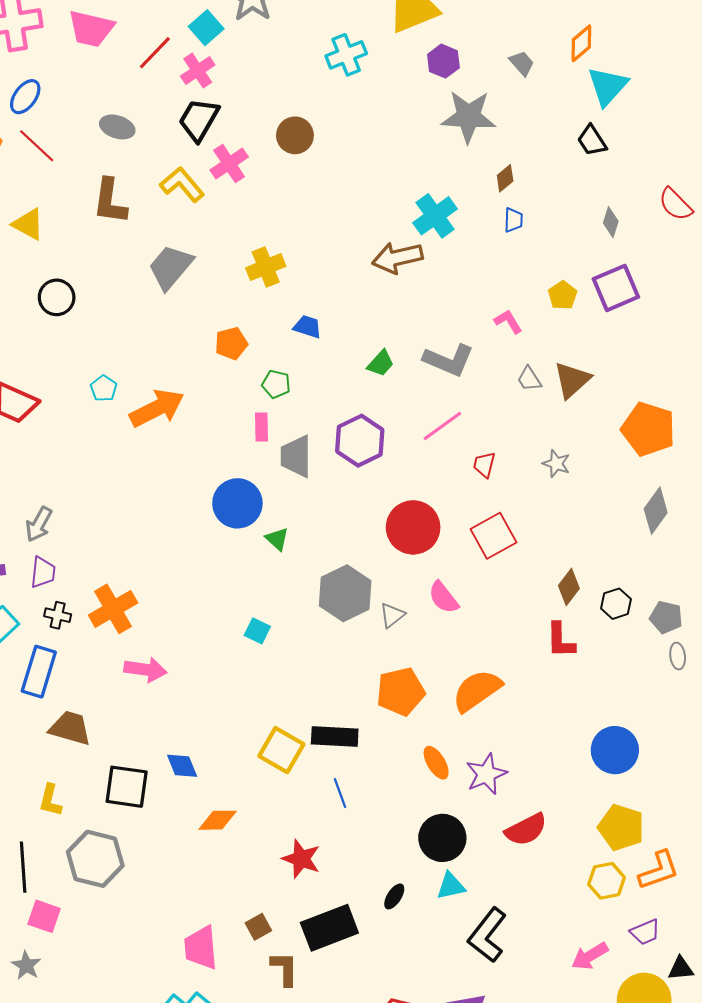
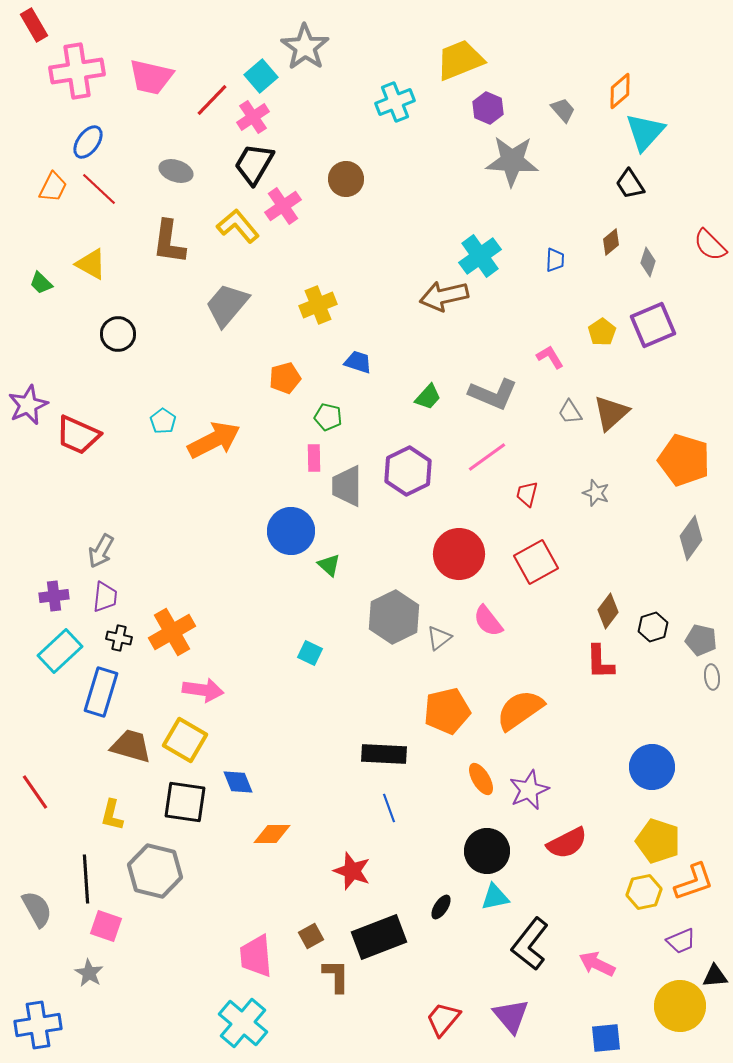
brown diamond: (505, 178) -> (611, 242), moved
yellow square: (281, 750) -> (185, 740), moved
pink arrow: (590, 956) -> (597, 964), moved, turned 57

